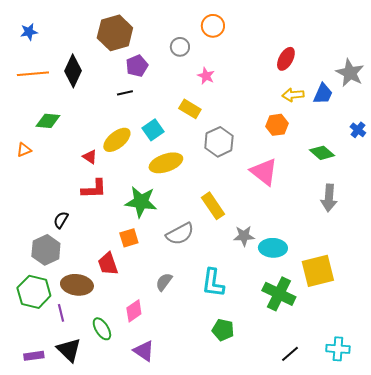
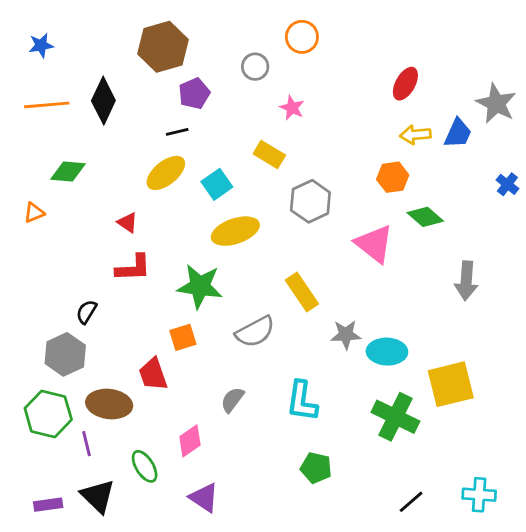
yellow ellipse: (117, 140) -> (166, 173), moved
green diamond: (322, 153) -> (425, 217), moved

